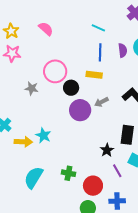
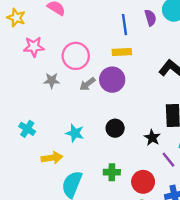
pink star: (12, 53) -> (34, 47), moved
black circle: (71, 88) -> (115, 128), moved
gray arrow: (101, 102) -> (87, 84), moved
purple circle: (80, 110) -> (112, 80), moved
yellow arrow: (23, 142) -> (52, 158), moved

